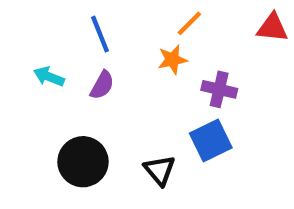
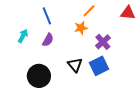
cyan arrow: (49, 77) -> (23, 36), turned 96
purple cross: (219, 89) -> (103, 42), turned 35
black triangle: (160, 170) -> (75, 65), moved

